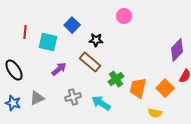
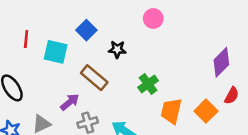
brown rectangle: (90, 62) -> (94, 78), moved
purple arrow: (59, 69) -> (70, 102), moved
green cross: (116, 79) -> (148, 84), moved

